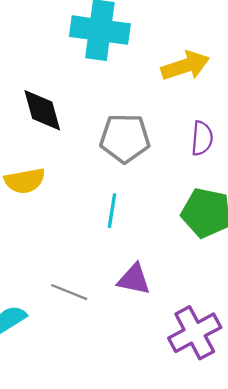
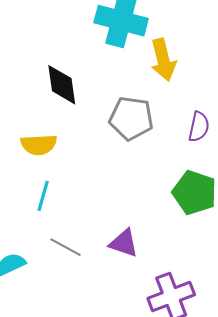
yellow arrow: (185, 66) -> (163, 60), moved, turned 87
cyan line: (112, 211) -> (43, 196), moved

